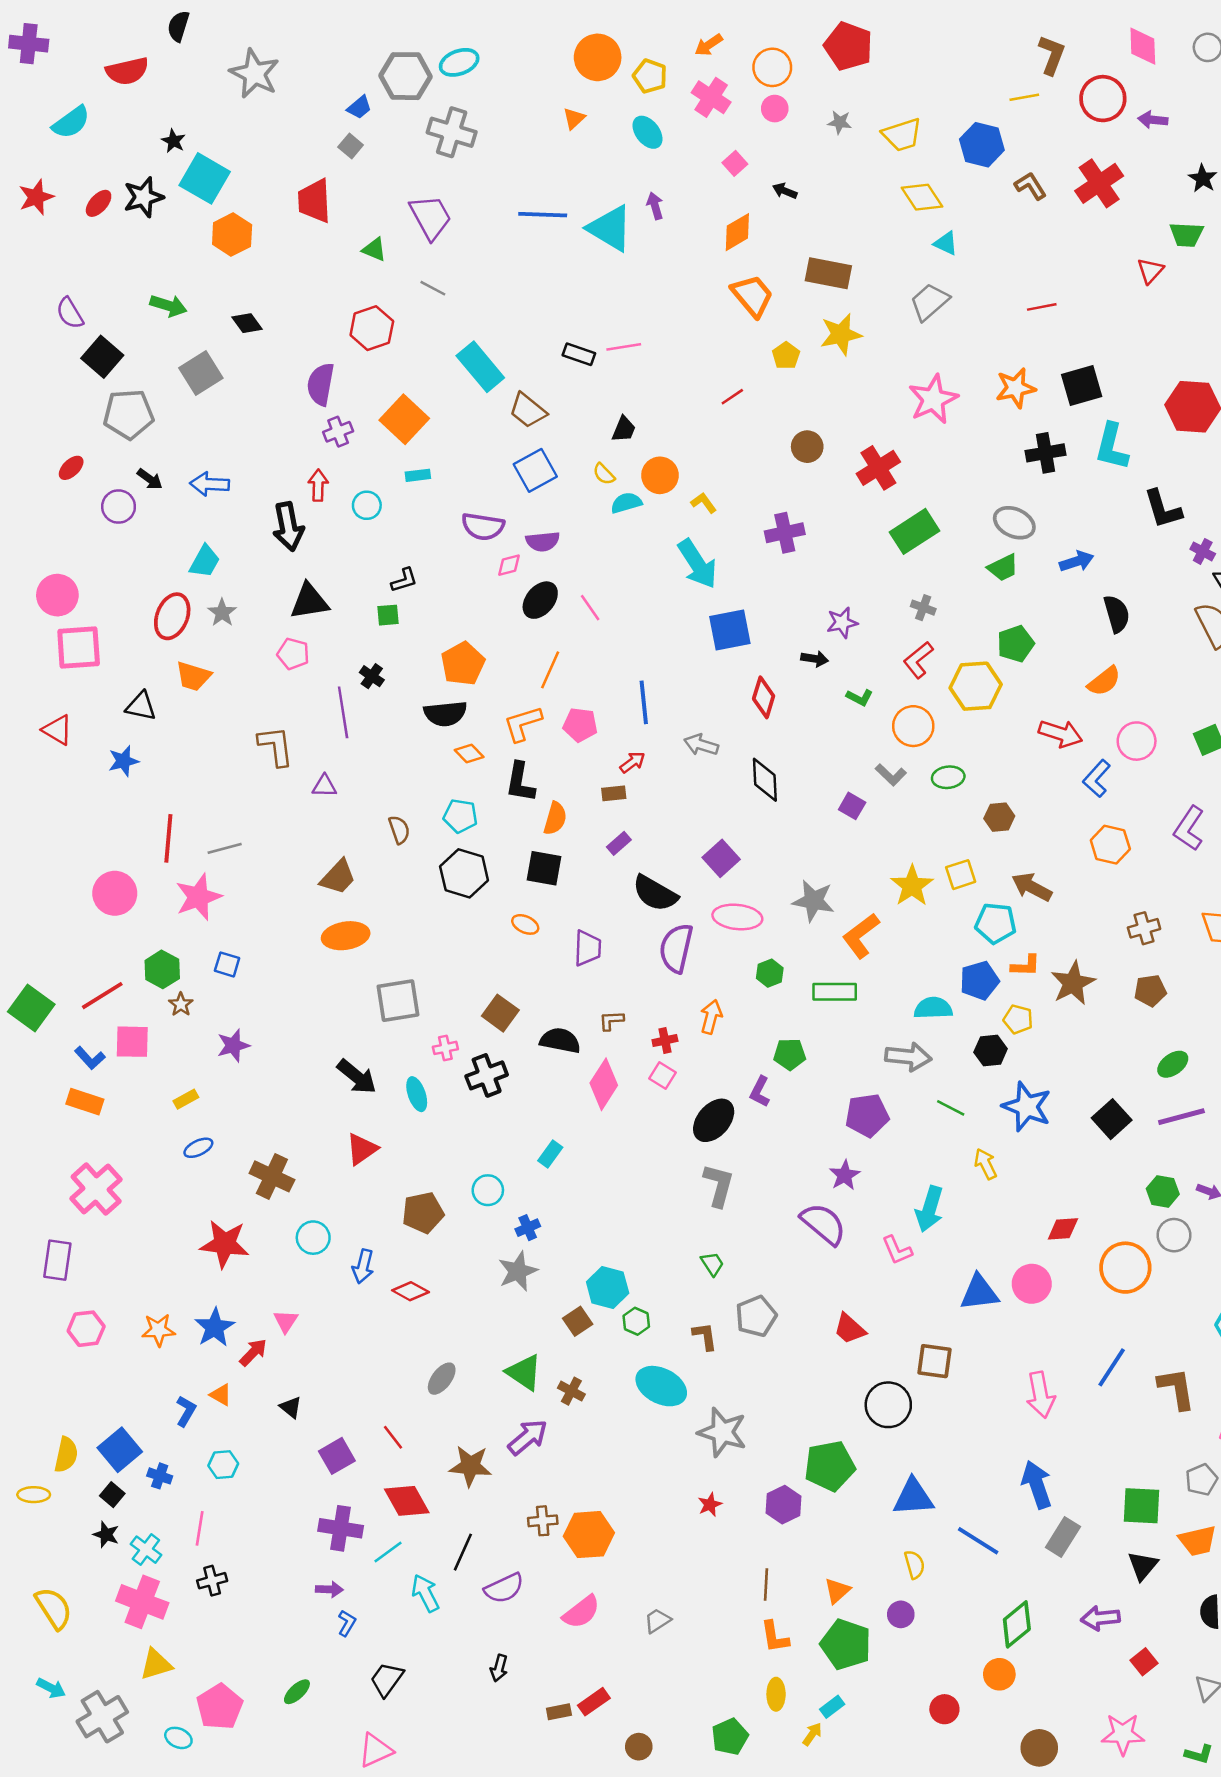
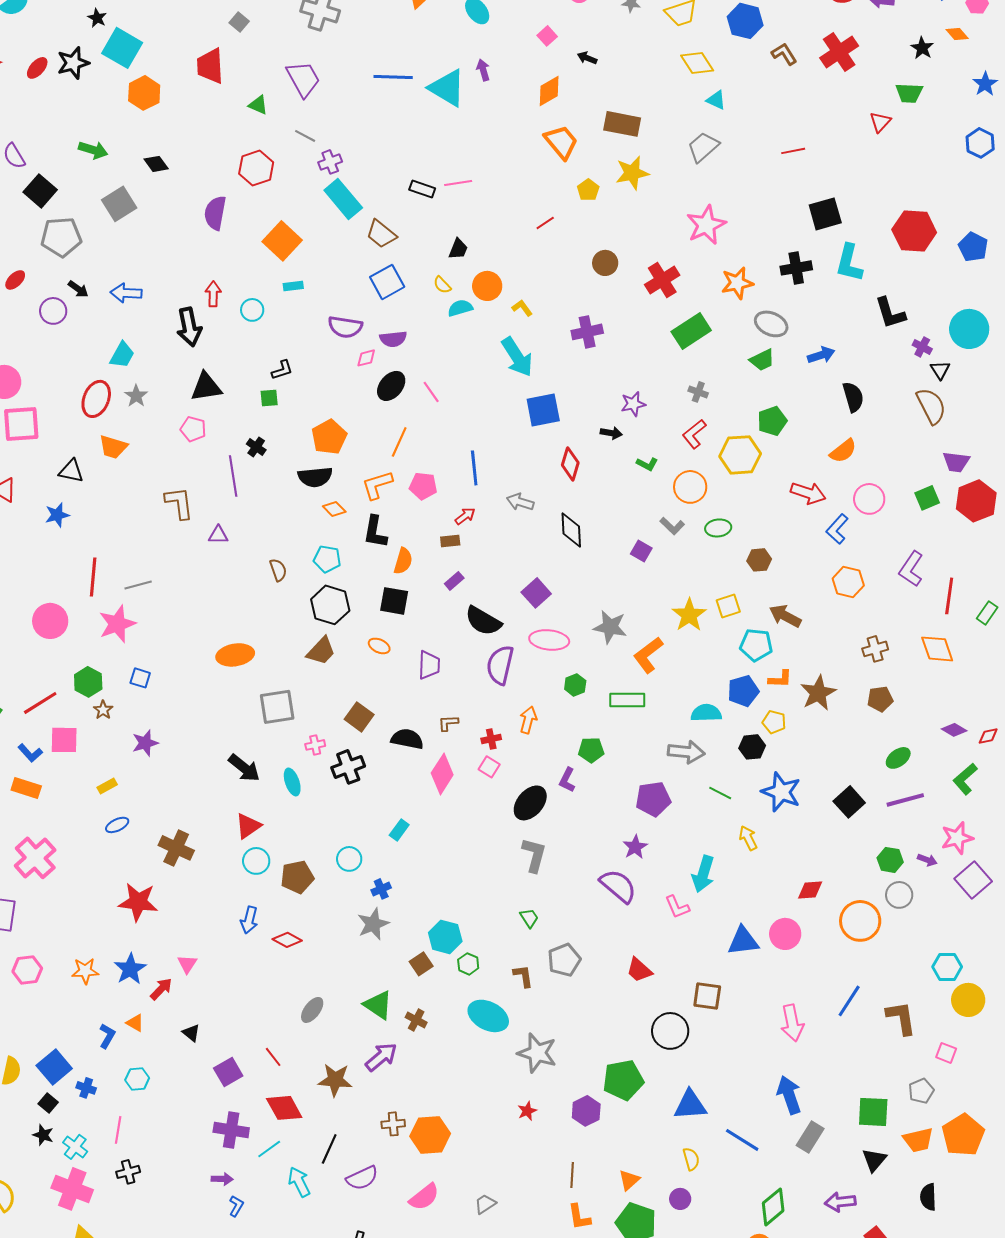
orange star: (1016, 388) -> (737, 283), moved
purple cross: (338, 432) -> (330, 162), moved
brown trapezoid: (338, 877) -> (321, 651), moved
cyan circle: (313, 1238) -> (256, 861), moved

